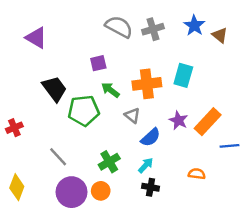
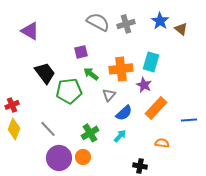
gray triangle: (132, 115) -> (109, 95), turned 32
purple star: (178, 120) -> (144, 85), moved
orange rectangle: (208, 122) -> (156, 108), moved
yellow diamond: (17, 187) -> (14, 129), moved
black cross: (151, 187) -> (140, 166), moved

